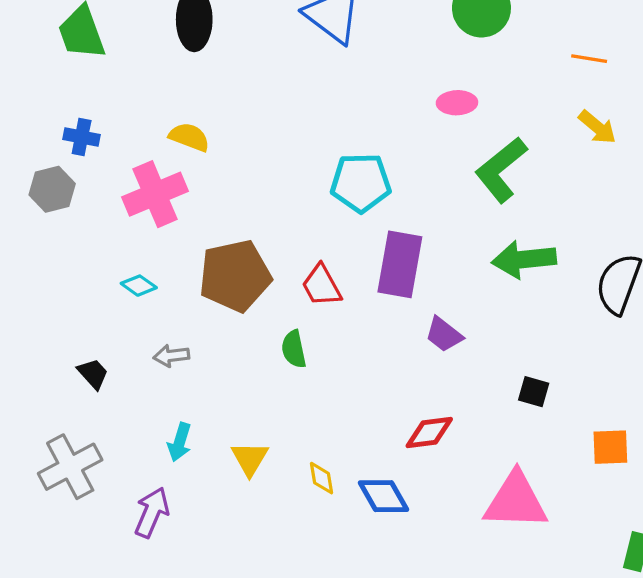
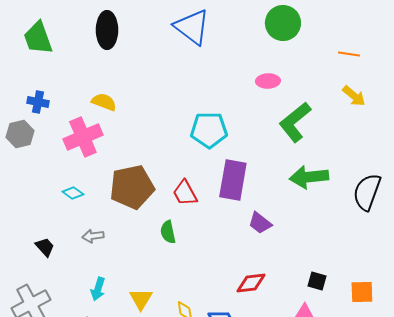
black square: (534, 392) -> (317, 281), moved

